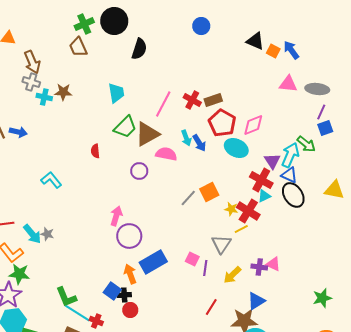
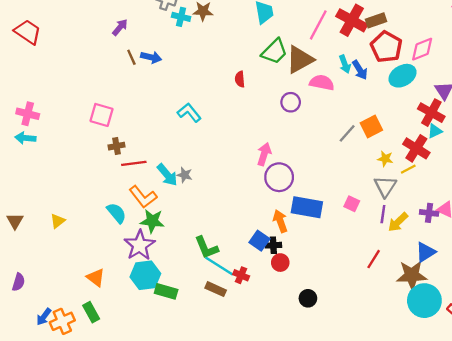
red cross: (192, 100) -> (352, 20), size x1.5
cyan ellipse: (236, 148) -> (403, 76), turned -55
yellow star: (231, 209) -> (385, 159), moved
blue rectangle: (153, 262) -> (307, 207), turned 40
purple line: (205, 268) -> (383, 214), moved

